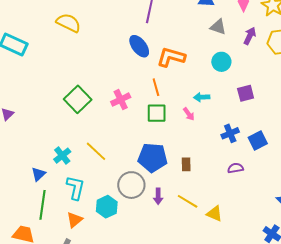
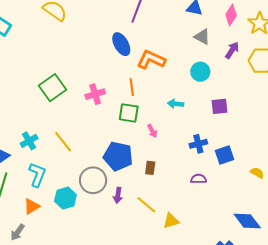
pink arrow: (189, 114) -> (152, 131), moved
yellow triangle: (214, 214) -> (171, 221), turned -48

